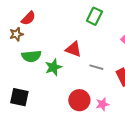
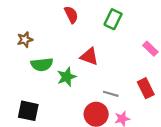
red semicircle: (28, 18) -> (71, 15), moved, turned -70
gray line: (96, 67) -> (111, 94), moved

